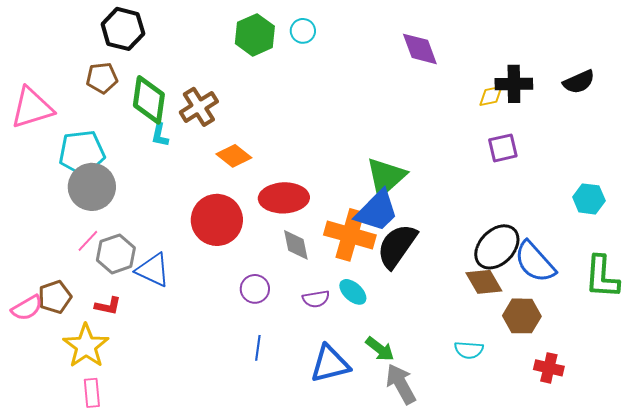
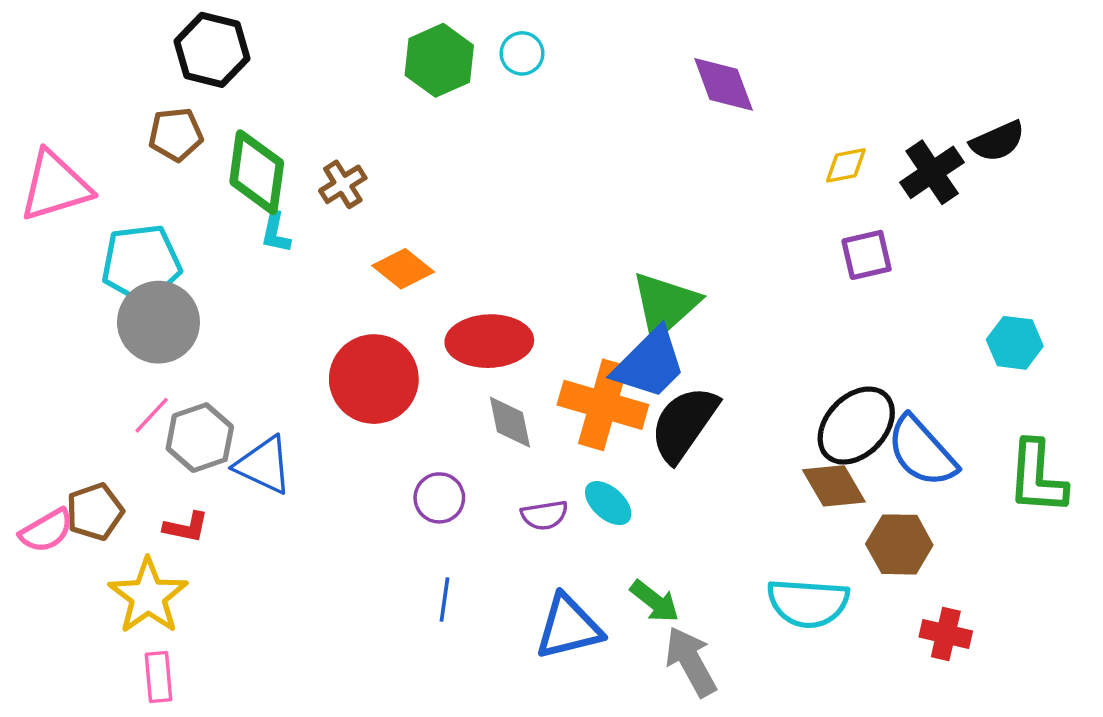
black cross: (514, 84) -> (932, 172), moved, turned -33
brown cross: (199, 107) -> (343, 184), size x0.7
cyan semicircle: (469, 350) -> (808, 603), size x1.6

